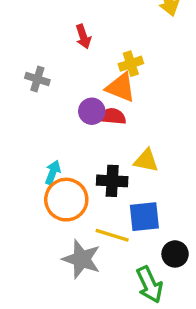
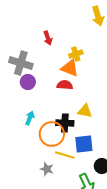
gray cross: (37, 79) -> (21, 63), size x1.6
purple circle: (92, 111) -> (28, 82), moved
orange circle: (66, 200) -> (52, 134), moved
gray star: (82, 259) -> (47, 169), size x0.6

